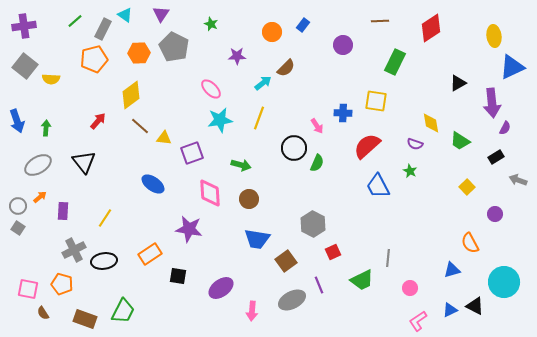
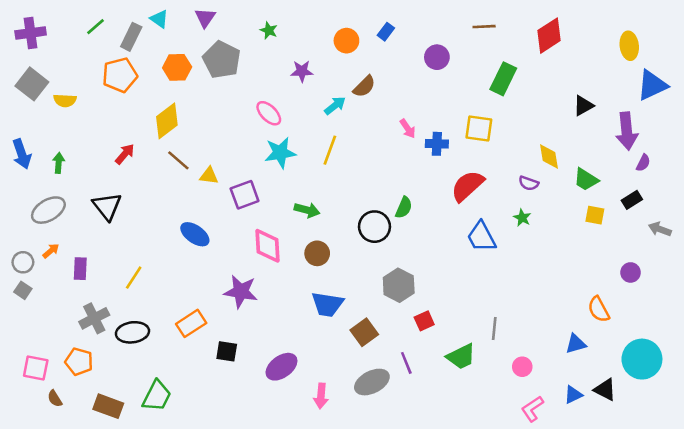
pink arrow: (317, 126) -> (408, 129), moved
black circle: (294, 148) -> (374, 227), moved
yellow square: (467, 187) -> (595, 215), moved, turned -35

